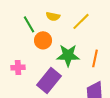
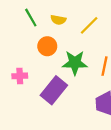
green line: (29, 24) -> (31, 18), moved

